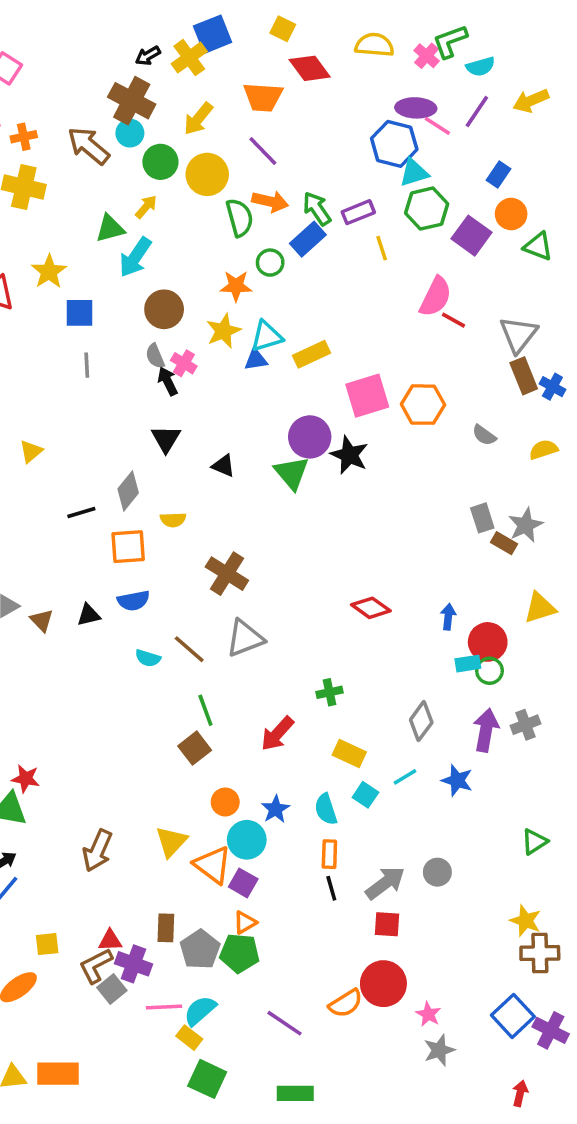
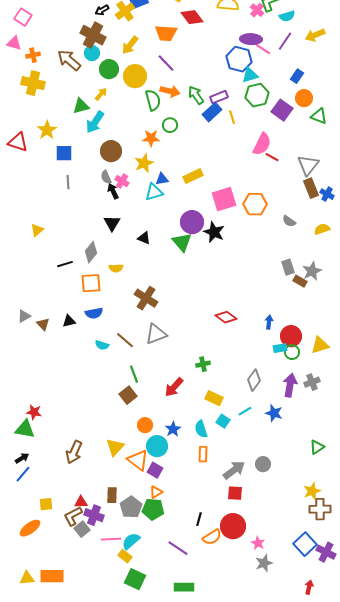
blue rectangle: (308, 239) -> (212, 112), moved
cyan triangle: (267, 336) -> (154, 192), moved
yellow triangle: (540, 608) -> (320, 345), moved
black line: (331, 888) -> (199, 519), moved, turned 32
yellow star: (525, 921) -> (312, 491), turned 30

